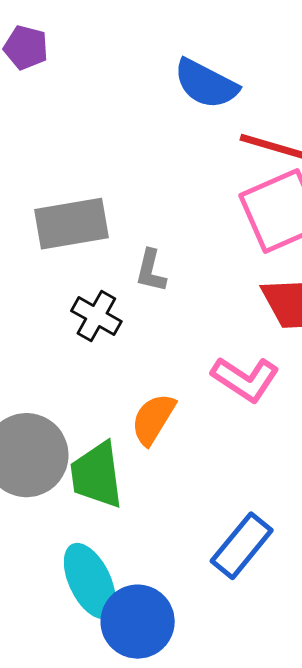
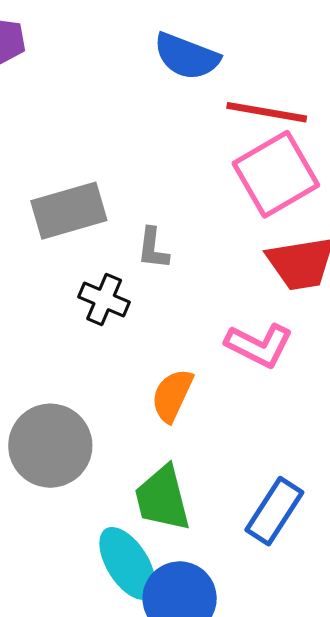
green trapezoid: (97, 475) -> (162, 498), moved

